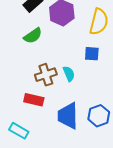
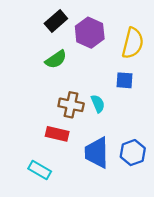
brown cross: (46, 75) -> (71, 105), turned 30

